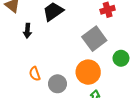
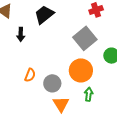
orange semicircle: (35, 74) -> (30, 75), turned -136

